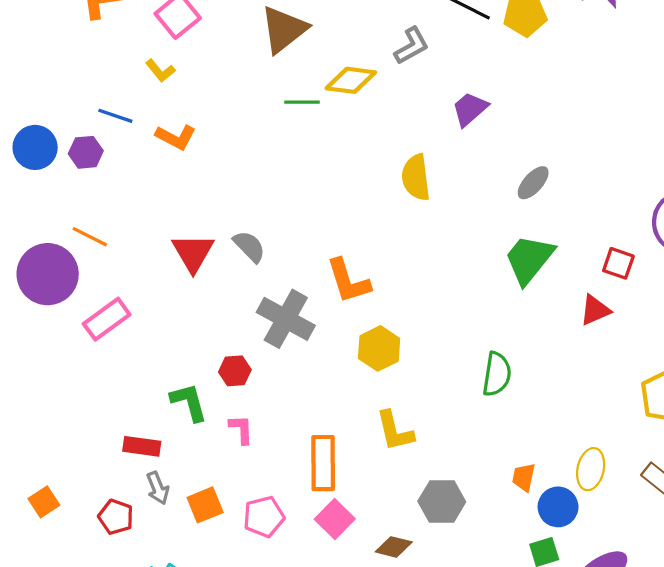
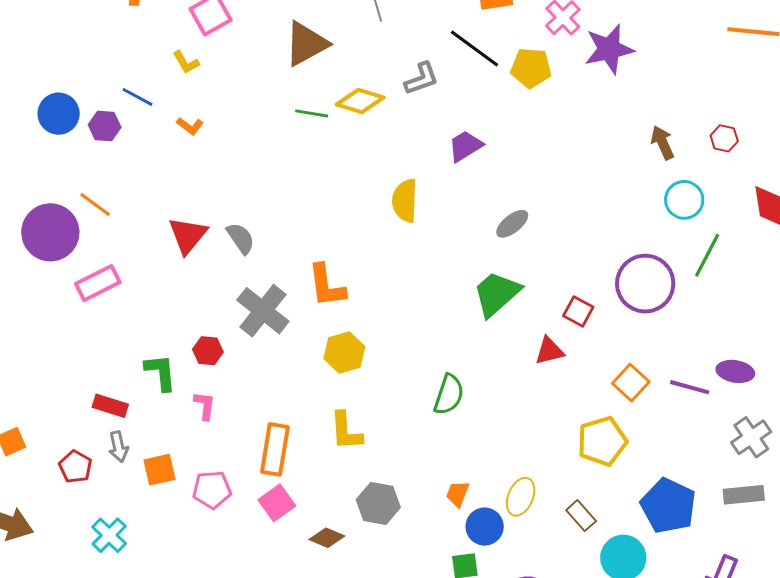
orange L-shape: (176, 137) -> (190, 126), size x0.7

